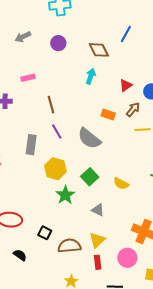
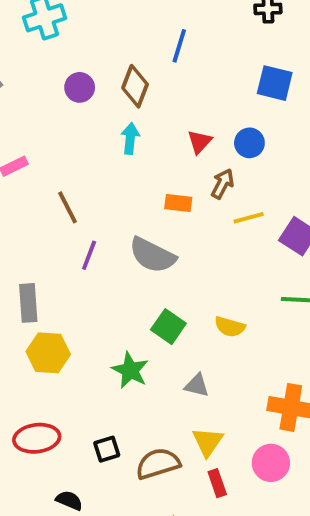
purple circle: (58, 43) -> (80, 87), moved
brown diamond: (99, 50) -> (135, 86), turned 60
purple line: (57, 132) -> (89, 255), turned 63
gray rectangle: (31, 145) -> (28, 303), moved
yellow hexagon: (55, 169) -> (48, 353), moved
black square: (45, 233) -> (107, 449), turned -32

